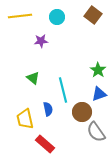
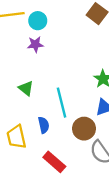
cyan circle: (57, 17) -> (38, 21), moved
red rectangle: (45, 144) -> (54, 162), moved

